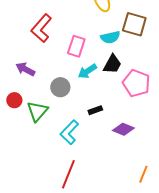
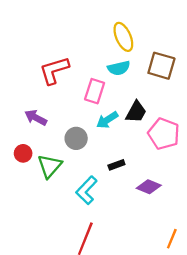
red L-shape: (41, 28) -> (54, 70), turned 32
cyan semicircle: (110, 37) -> (119, 68), moved

